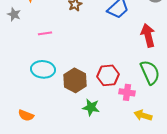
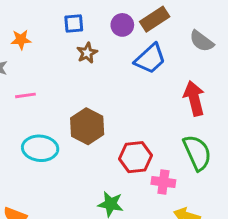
pink line: (45, 33) -> (25, 95), moved
brown hexagon: (75, 80) -> (87, 126), moved

